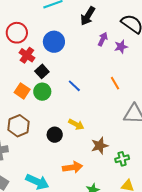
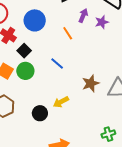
orange line: (115, 83) -> (68, 33), moved
yellow arrow: (76, 124) -> (61, 102), turned 126
brown star: (100, 146) -> (91, 83), moved

